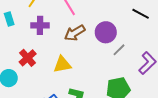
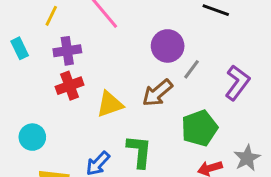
brown arrow: (75, 33) -> (157, 93), moved
red cross: (28, 58) -> (70, 86), moved, turned 30

